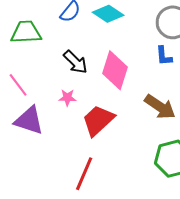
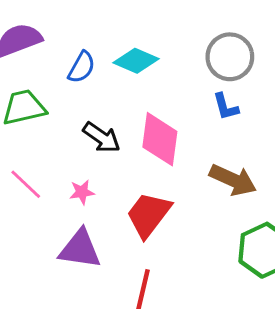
pink star: (67, 98) -> (82, 192), moved
purple triangle: (29, 121) -> (80, 249), moved

